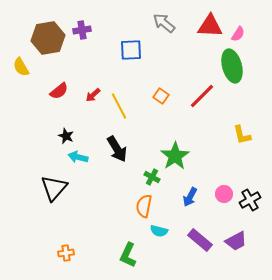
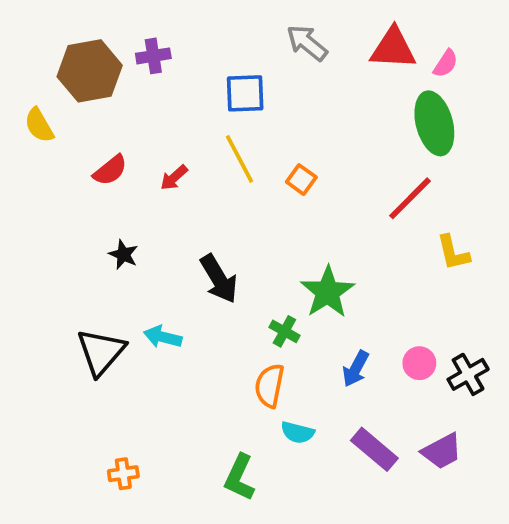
red line: (202, 96) -> (410, 198), moved
yellow line: (119, 106) -> (240, 159), moved
cyan arrow: (78, 157) -> (163, 337), moved

